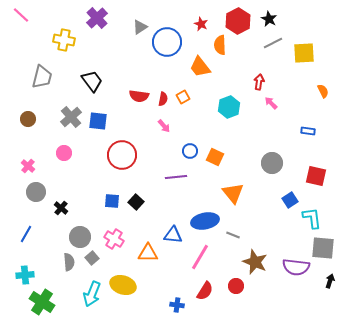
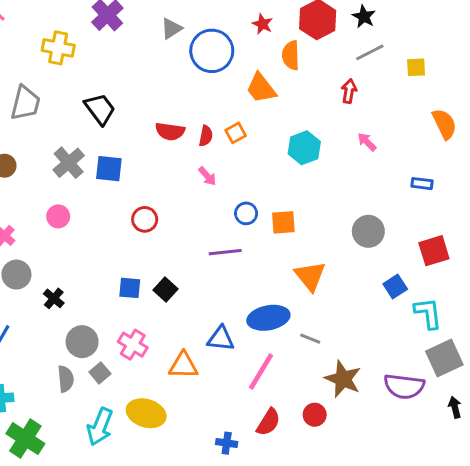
yellow square: (304, 53) -> (416, 67), size x0.6
red arrow: (259, 82) -> (349, 91), moved
orange semicircle: (323, 91) -> (444, 124), size x1.5
red circle: (122, 155) -> (145, 219), size x0.6
orange square: (215, 157) -> (283, 222), turned -30
red square: (316, 176) -> (434, 251), turned -30
gray square: (323, 248) -> (444, 358), turned -30
black arrow: (330, 281) -> (455, 407), turned -32

